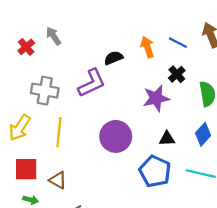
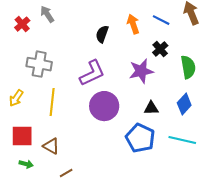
black semicircle: (114, 58) -> (102, 34), turned -48
purple L-shape: (92, 83) -> (92, 73), moved
yellow arrow: (20, 128) -> (16, 98), size x0.7

